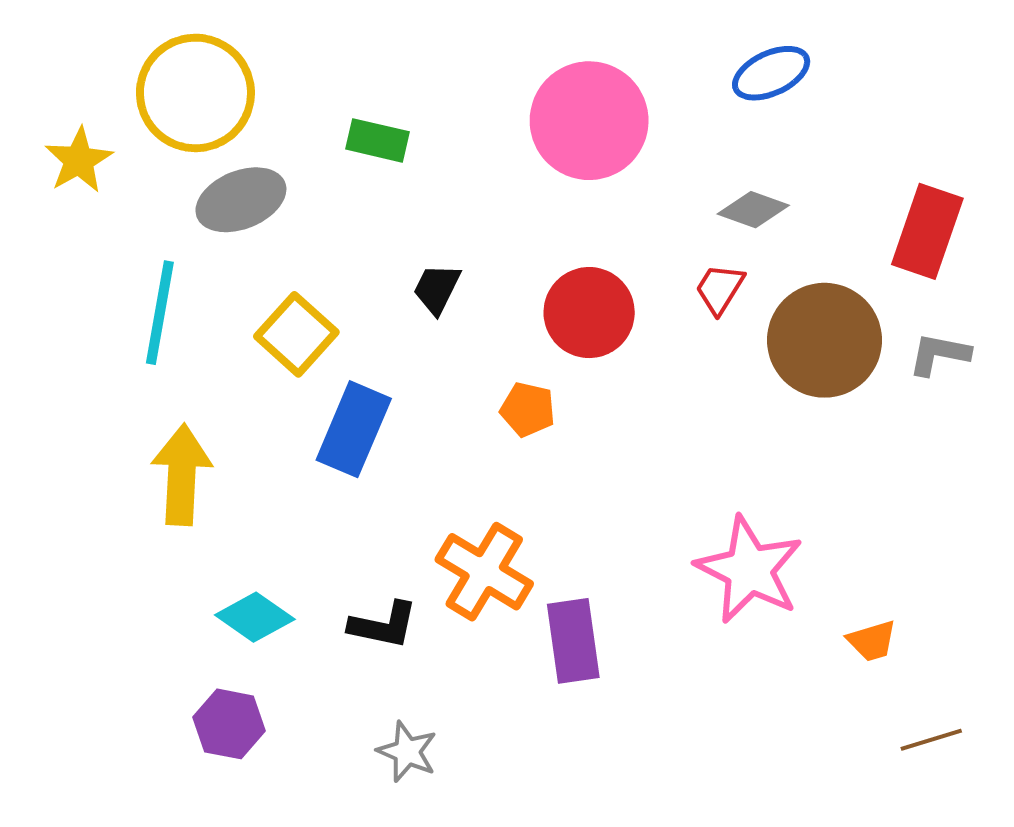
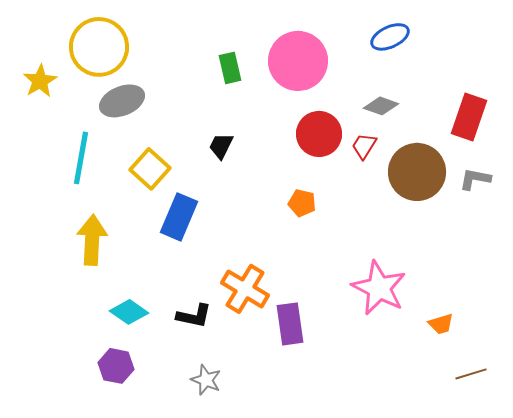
green rectangle: (377, 140) -> (230, 68), moved, turned 64
red circle: (589, 313) -> (319, 134), moved
orange pentagon: (528, 409) -> (302, 203), moved

